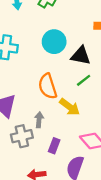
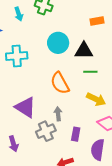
green line: (84, 80) -> (90, 72), turned 48
yellow arrow: (70, 107) -> (96, 99), moved

